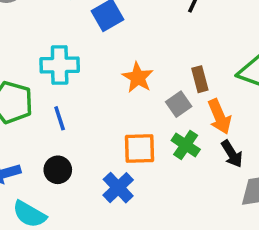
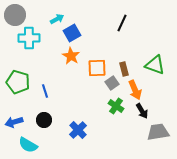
cyan cross: (60, 65) -> (29, 38), moved
orange star: (138, 77) -> (71, 56), moved
orange square: (140, 148) -> (97, 68), moved

